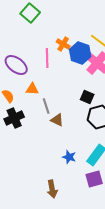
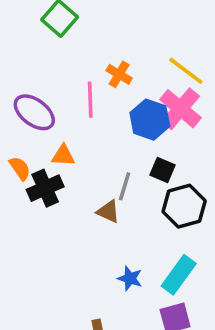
blue hexagon: (80, 53) -> (150, 120), moved
gray line: (46, 106) -> (125, 186), moved, turned 35
black cross: (14, 118) -> (45, 188), moved

